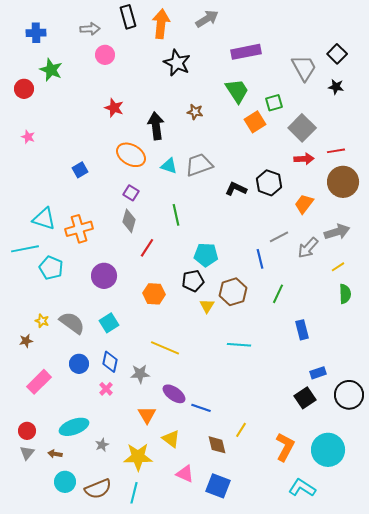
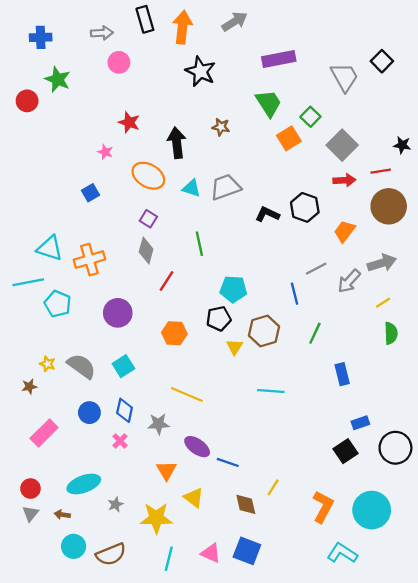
black star: (336, 87) -> (402, 145), moved
green square: (274, 103) -> (310, 117), turned -30
pink star: (28, 137) -> (105, 152), moved
pink triangle: (185, 474) -> (211, 553), moved
cyan line: (134, 493) -> (169, 559), moved

